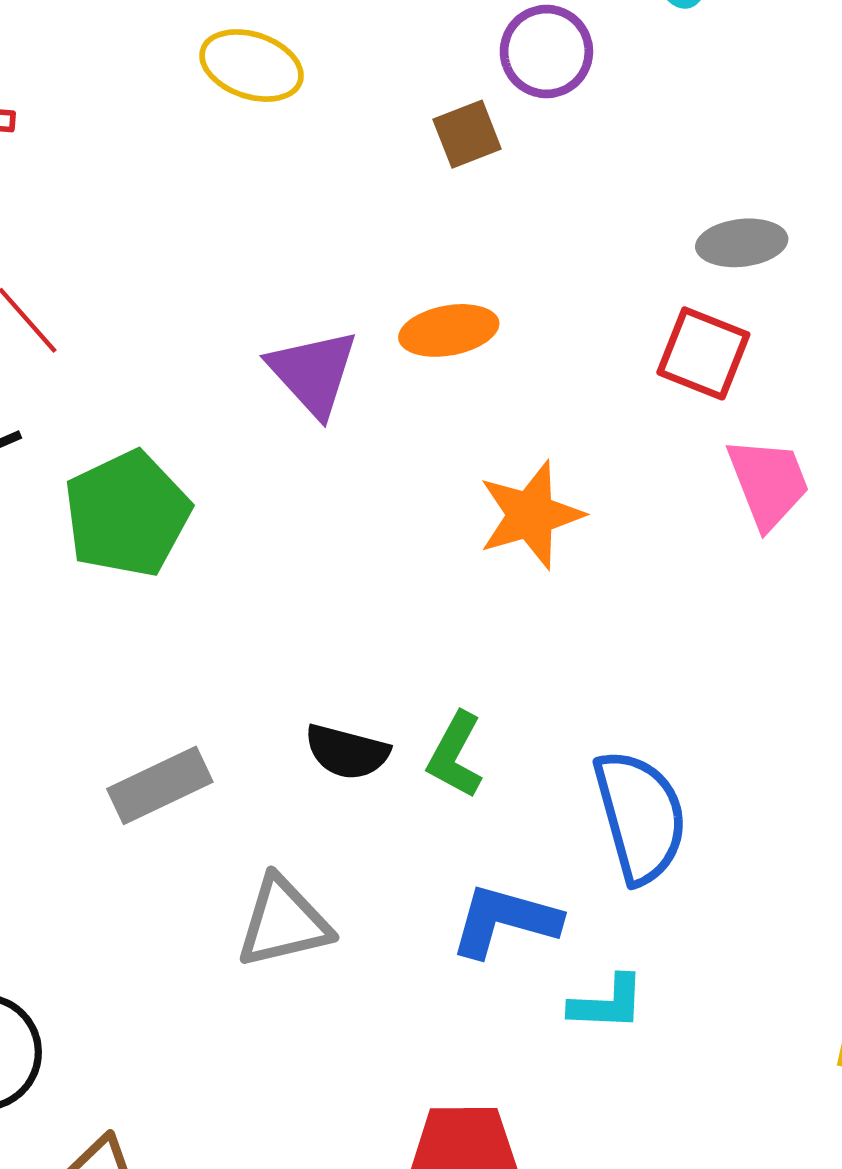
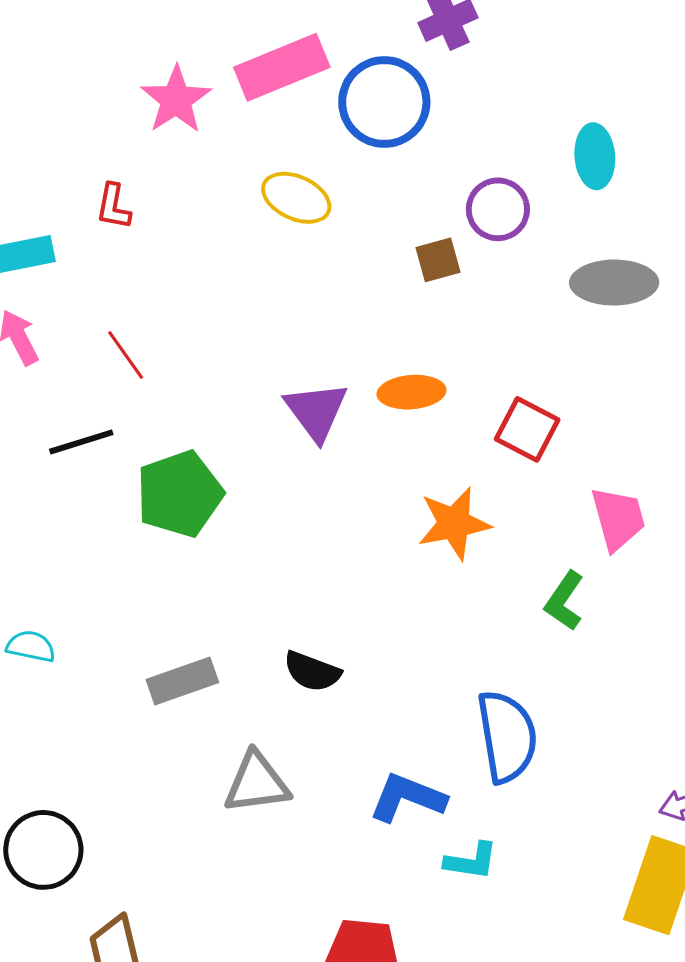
gray ellipse: (742, 243) -> (614, 283), moved, size x1.4
red square: (703, 353) -> (527, 429), moved
green L-shape: (455, 755) -> (564, 601), moved

